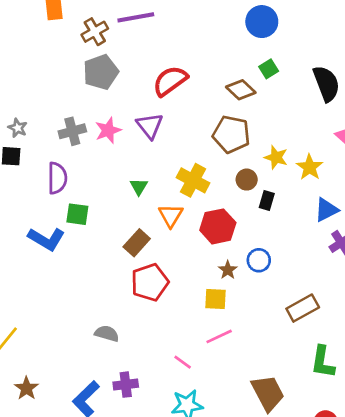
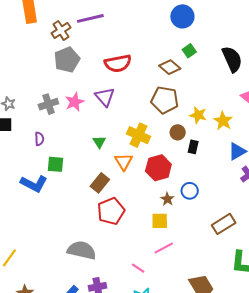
red semicircle: (170, 81) -> (118, 63), turned -152
purple semicircle: (57, 178) -> (39, 139), size x0.6
gray semicircle: (107, 334) -> (82, 250), size x1.6

